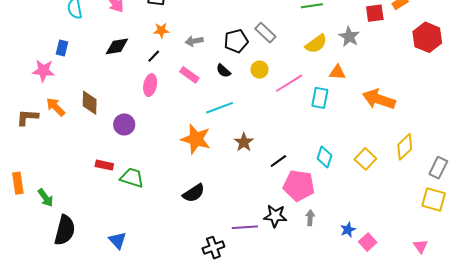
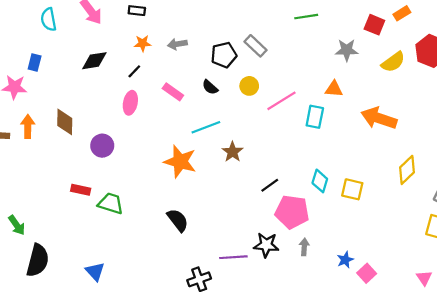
red square: (375, 13) -> (374, 25), turned 30
gray star: (349, 37) -> (347, 50), turned -30
gray arrow: (194, 41) -> (177, 44), moved
yellow semicircle: (316, 44) -> (393, 62), moved
orange arrow: (56, 107) -> (28, 127), turned 45
brown star: (244, 142) -> (232, 152), moved
yellow square: (365, 159) -> (352, 189), moved, turned -30
black semicircle: (194, 193) -> (178, 220), turned -95

